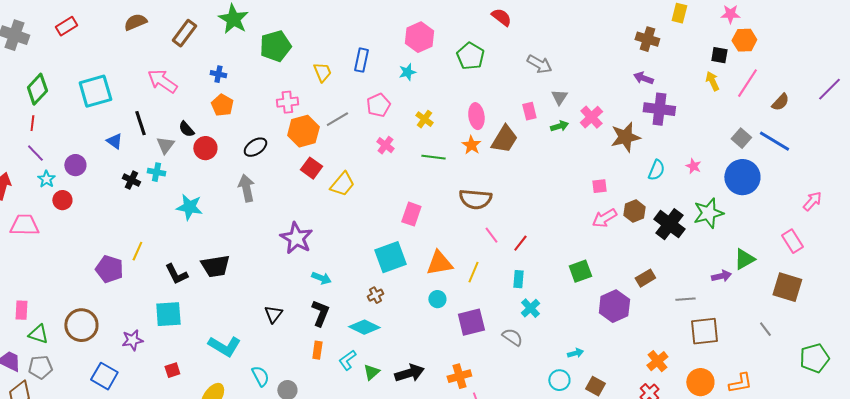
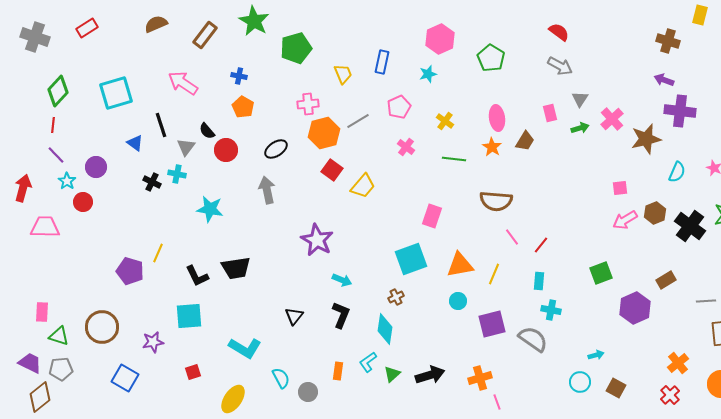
red semicircle: (501, 17) -> (559, 32), moved
brown trapezoid: (504, 139) -> (525, 141), size x0.7
cyan cross: (530, 308) -> (551, 310), turned -36
cyan diamond: (364, 327) -> (385, 329), turned 72
gray semicircle: (512, 337) -> (533, 339), size x1.4
orange rectangle: (317, 350) -> (338, 371), moved

